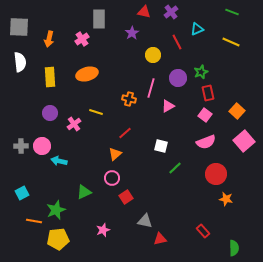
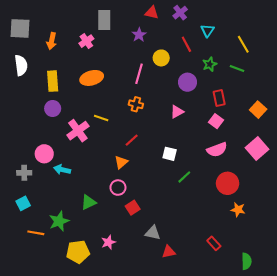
green line: (232, 12) -> (237, 68), moved
cyan triangle: (197, 29) -> (208, 31), turned -32
yellow line: (231, 42) -> (243, 44), turned 36
green star: (201, 72) -> (210, 64), moved
pink line: (151, 88) -> (139, 74), moved
orange square: (237, 111) -> (258, 110), moved
purple circle: (50, 113) -> (53, 109), moved
pink cross: (74, 124) -> (78, 131), size x1.5
gray cross: (21, 146) -> (24, 173), moved
yellow pentagon: (58, 239) -> (78, 252), moved

